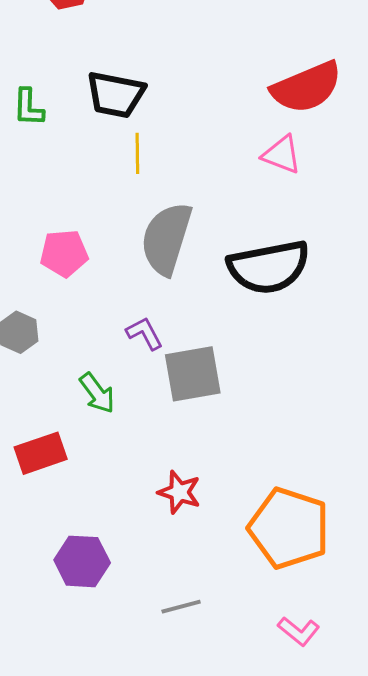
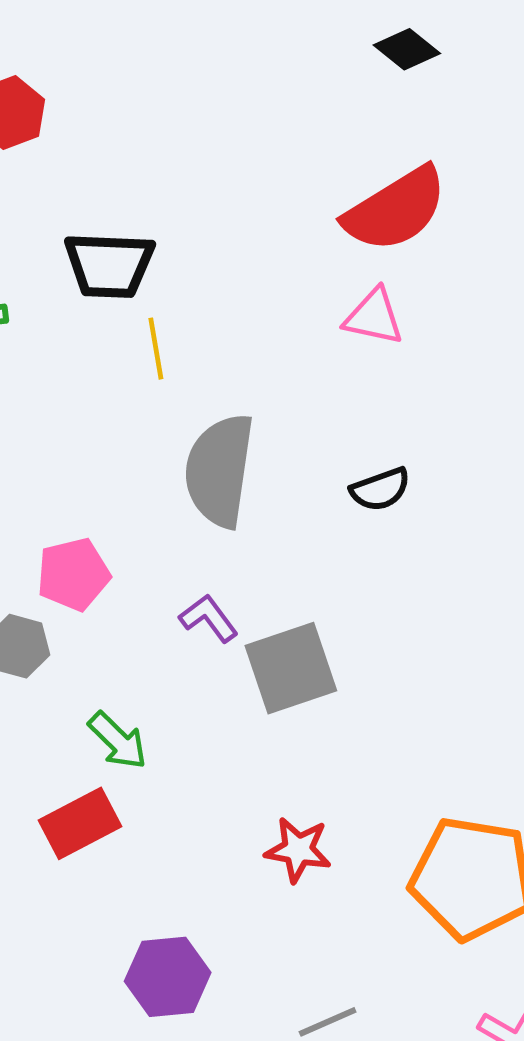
pink pentagon: (64, 253) -> (73, 574), moved
black semicircle: (269, 267) -> (380, 489), size x0.5
green arrow: (97, 393) -> (118, 741), moved

